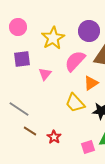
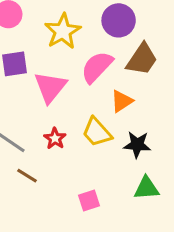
pink triangle: (45, 74) -> (50, 87), size x1.6
red star: (54, 137) -> (55, 138), moved
pink square: (88, 147) -> (89, 200), moved

